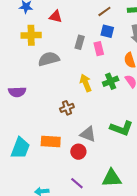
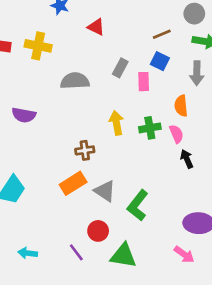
yellow cross: (31, 35) -> (38, 46), moved
green L-shape: (121, 128) -> (138, 205), moved, turned 95
orange rectangle: (51, 142) -> (73, 183), moved, turned -48
red circle: (78, 152) -> (98, 231), moved

